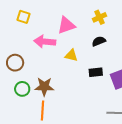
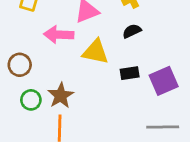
yellow triangle: (71, 55) -> (95, 52), size x1.5
brown star: (44, 87) -> (61, 96), turned -30

